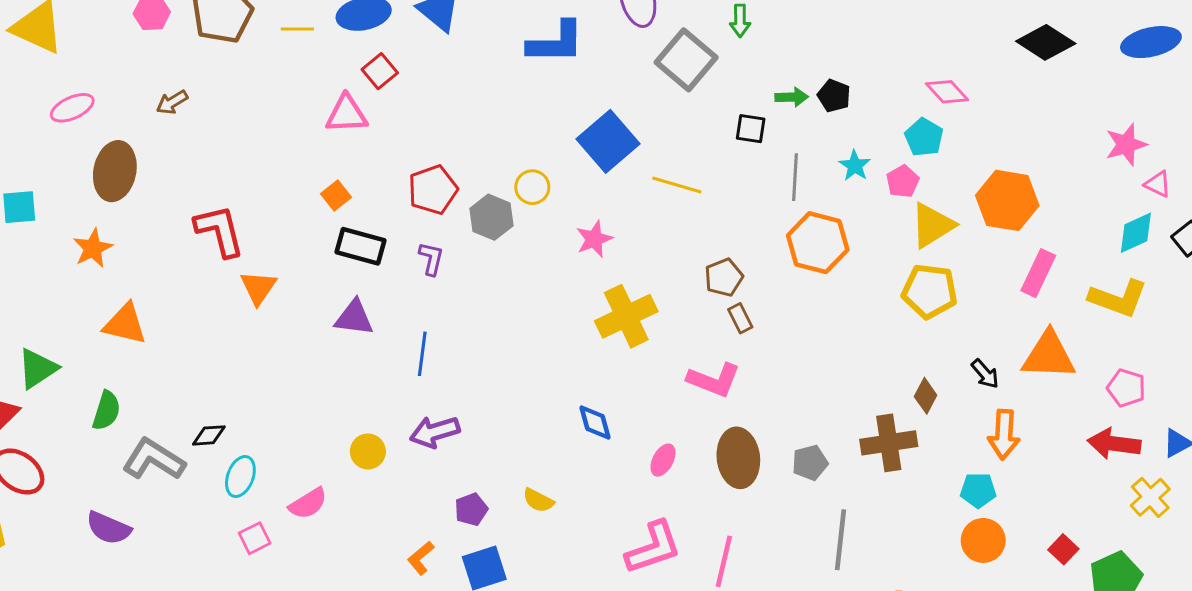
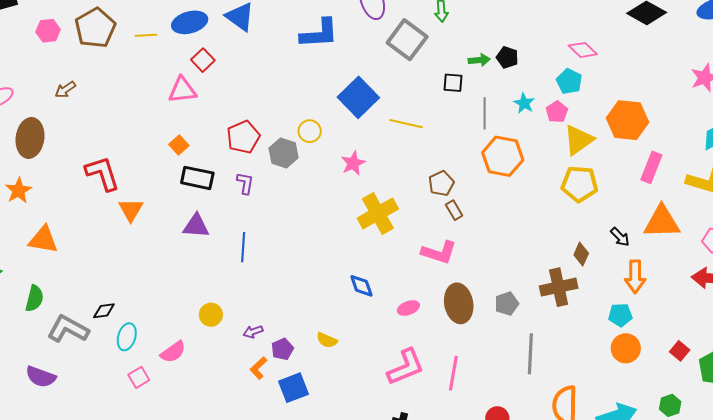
purple arrow: (435, 432) -> (253, 332), moved, size x0.6
pink ellipse: (663, 460) -> (408, 308), turned 45
orange L-shape: (421, 558) -> (258, 368), moved

